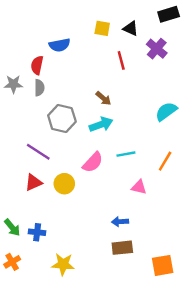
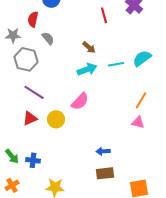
gray semicircle: (39, 88) -> (48, 38), moved, turned -40
gray hexagon: (62, 118) -> (26, 59), moved
cyan line: (126, 154) -> (116, 64), moved
pink triangle: (139, 187) -> (138, 122), moved

